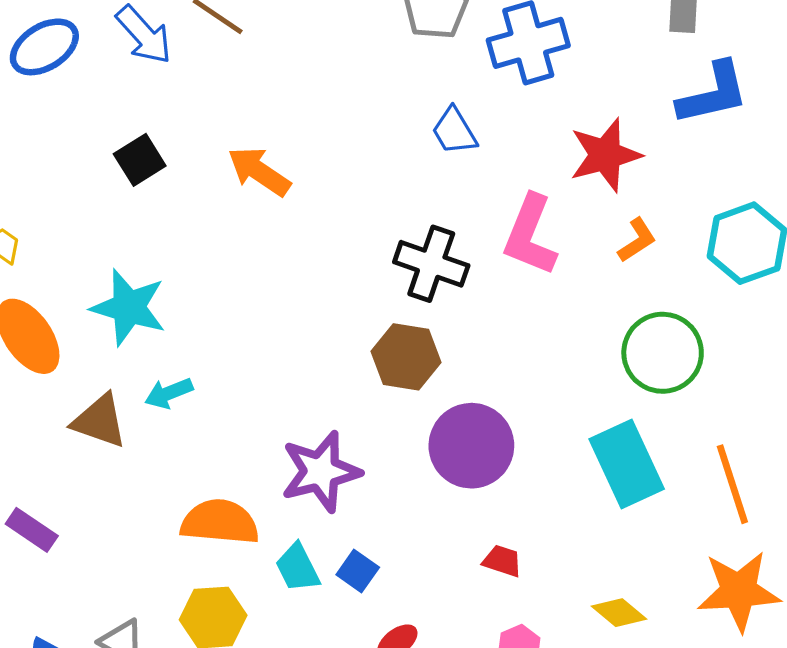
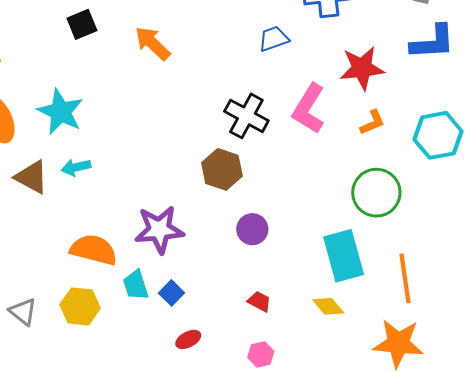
blue trapezoid: (454, 131) -> (274, 39), turned 92
purple circle: (471, 446) -> (252, 229), size x0.6
yellow diamond: (619, 613) -> (328, 306), moved

